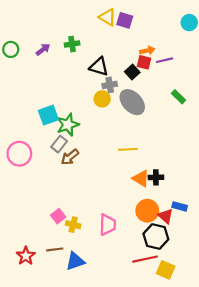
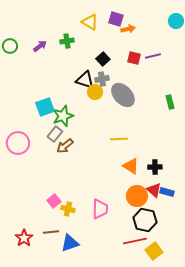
yellow triangle: (108, 17) -> (90, 22), moved
orange arrow: (147, 51) -> (128, 29), moved
black triangle: (99, 67) -> (85, 80), moved
black square: (132, 72) -> (103, 59), moved
green rectangle: (178, 97) -> (170, 102), moved, turned 32
black cross: (156, 177) -> (155, 167), moved
red triangle: (166, 216) -> (154, 190), moved
yellow square: (166, 270) -> (154, 251), turned 30

